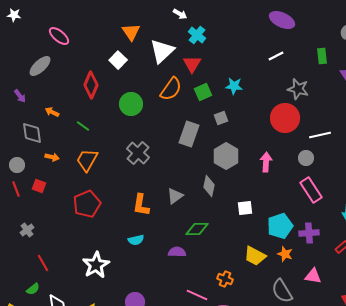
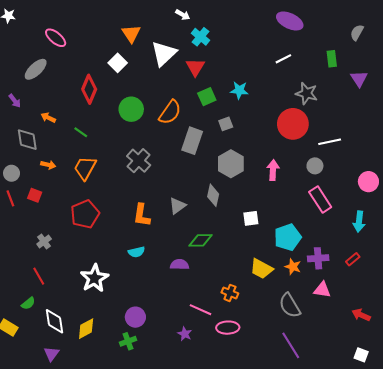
orange semicircle: (171, 89) -> (170, 112), moved
gray cross: (27, 230) -> (44, 241), moved
purple cross: (309, 233) -> (318, 258), moved

